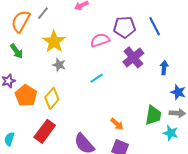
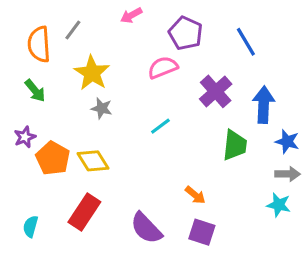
orange semicircle: (21, 21) -> (39, 44), turned -30
purple pentagon: (125, 27) -> (186, 33), moved, turned 30
blue arrow: (164, 68) -> (264, 105), size x1.6
yellow diamond: (52, 99) -> (93, 161), turned -70
green trapezoid: (153, 115) -> (235, 145), moved

